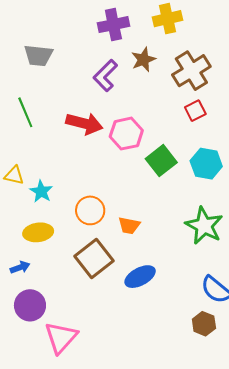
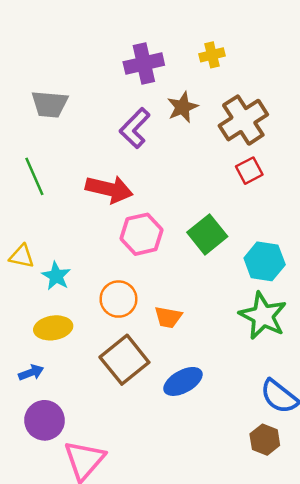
yellow cross: (167, 19) -> (212, 55), size x0.7
pink hexagon: (126, 134) -> (141, 234), moved
cyan hexagon: (206, 164) -> (265, 261), moved

